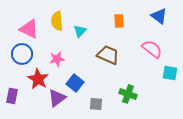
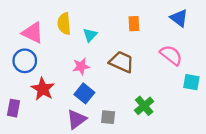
pink star: (57, 59) -> (81, 66), moved
green cross: (128, 94) -> (144, 106), turned 30
purple triangle: (57, 98) -> (77, 119), moved

